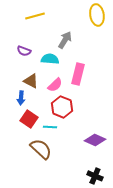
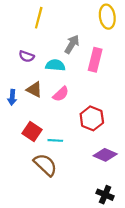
yellow line: (35, 16) -> (39, 18), turned -60
pink rectangle: (78, 74) -> (95, 60), moved
blue arrow: (21, 98) -> (12, 97), moved
red hexagon: (62, 107) -> (92, 118), moved

